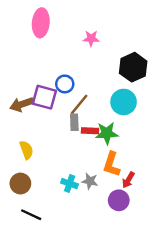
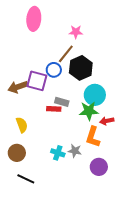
black hexagon: (133, 67) -> (81, 68), moved
cyan circle: (124, 102) -> (95, 95), moved
brown line: (79, 104) -> (66, 54), moved
gray rectangle: (74, 122) -> (62, 102), turned -72
red rectangle: (90, 131) -> (54, 109), moved
red arrow: (128, 180) -> (107, 121), moved, turned 48

